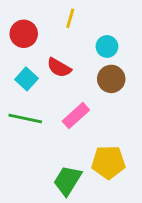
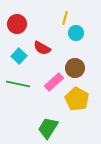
yellow line: (70, 18) -> (65, 18), moved
brown circle: (111, 79) -> (75, 68), moved
yellow pentagon: (108, 162) -> (77, 99), moved, turned 30

